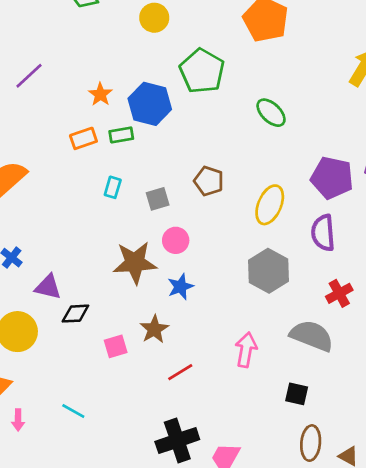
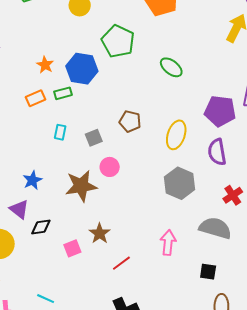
purple triangle: (48, 287) -> (19, 209), turned 30
blue star: (180, 287) -> (32, 180), moved

